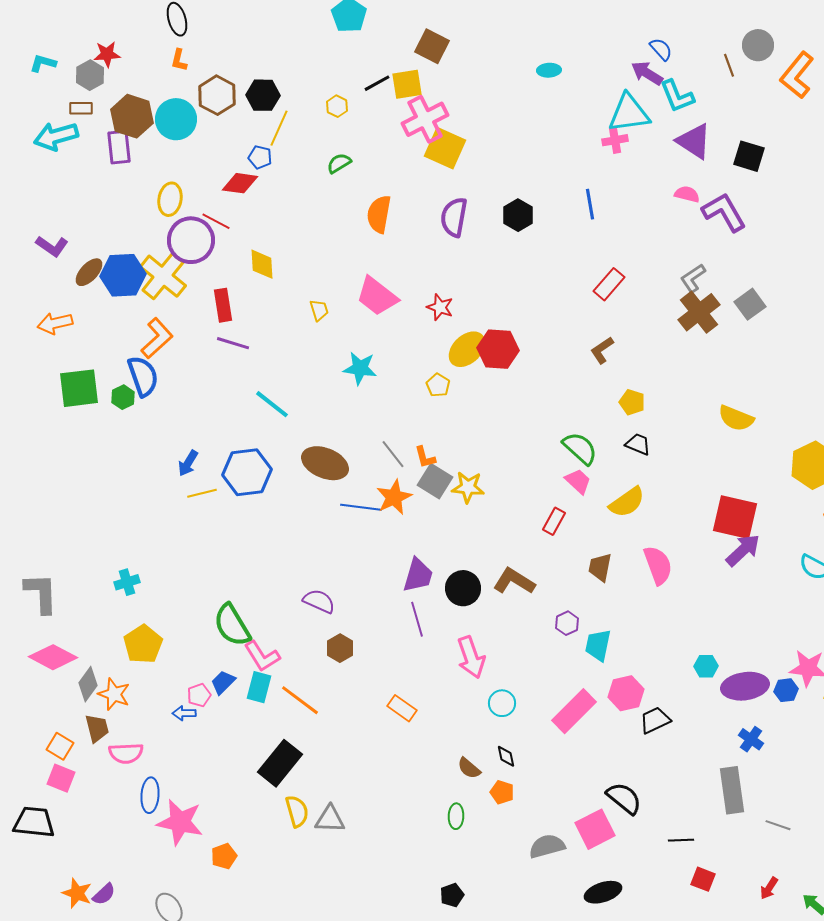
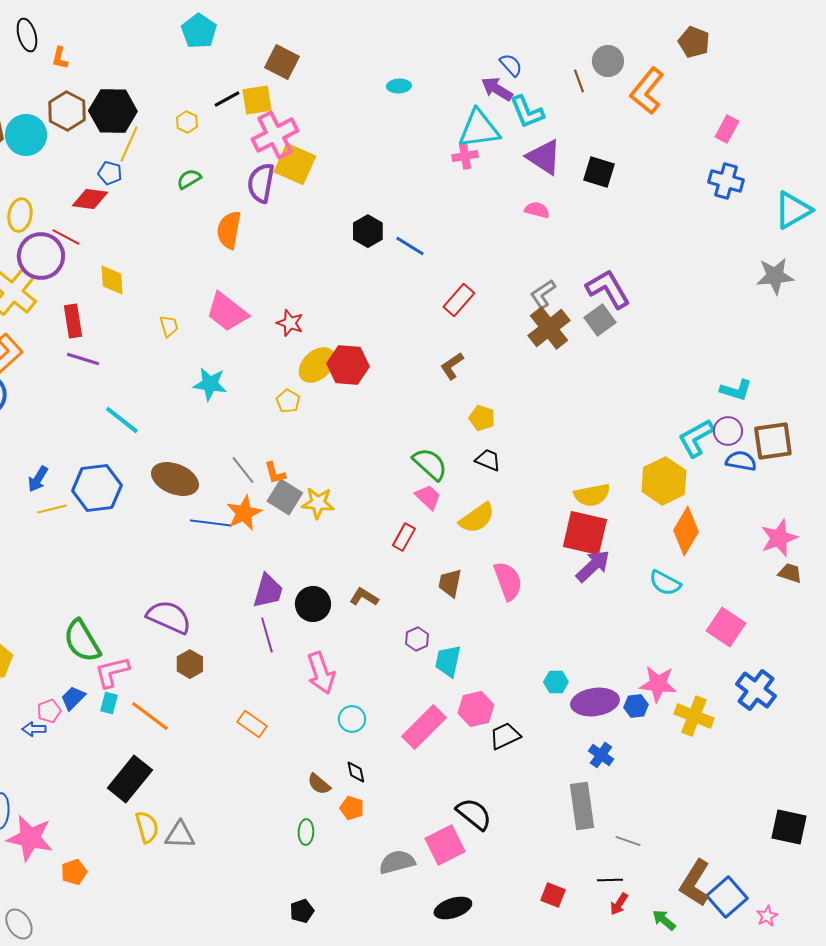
orange L-shape: (179, 60) -> (60, 58), moved
black hexagon: (263, 95) -> (113, 111), size x1.4
blue line: (590, 204) -> (410, 246), moved, turned -48
purple L-shape: (724, 212) -> (608, 289), moved
purple semicircle: (454, 217) -> (261, 183), moved
yellow semicircle: (736, 418) -> (592, 495), moved, turned -33
brown L-shape: (514, 581) -> (364, 597), size x0.7
purple semicircle: (319, 601) -> (169, 617), size x1.4
pink L-shape: (262, 656) -> (112, 672), turned 108
cyan rectangle: (259, 687) -> (109, 703), size x0.7
black line: (681, 840) -> (610, 880), moved

